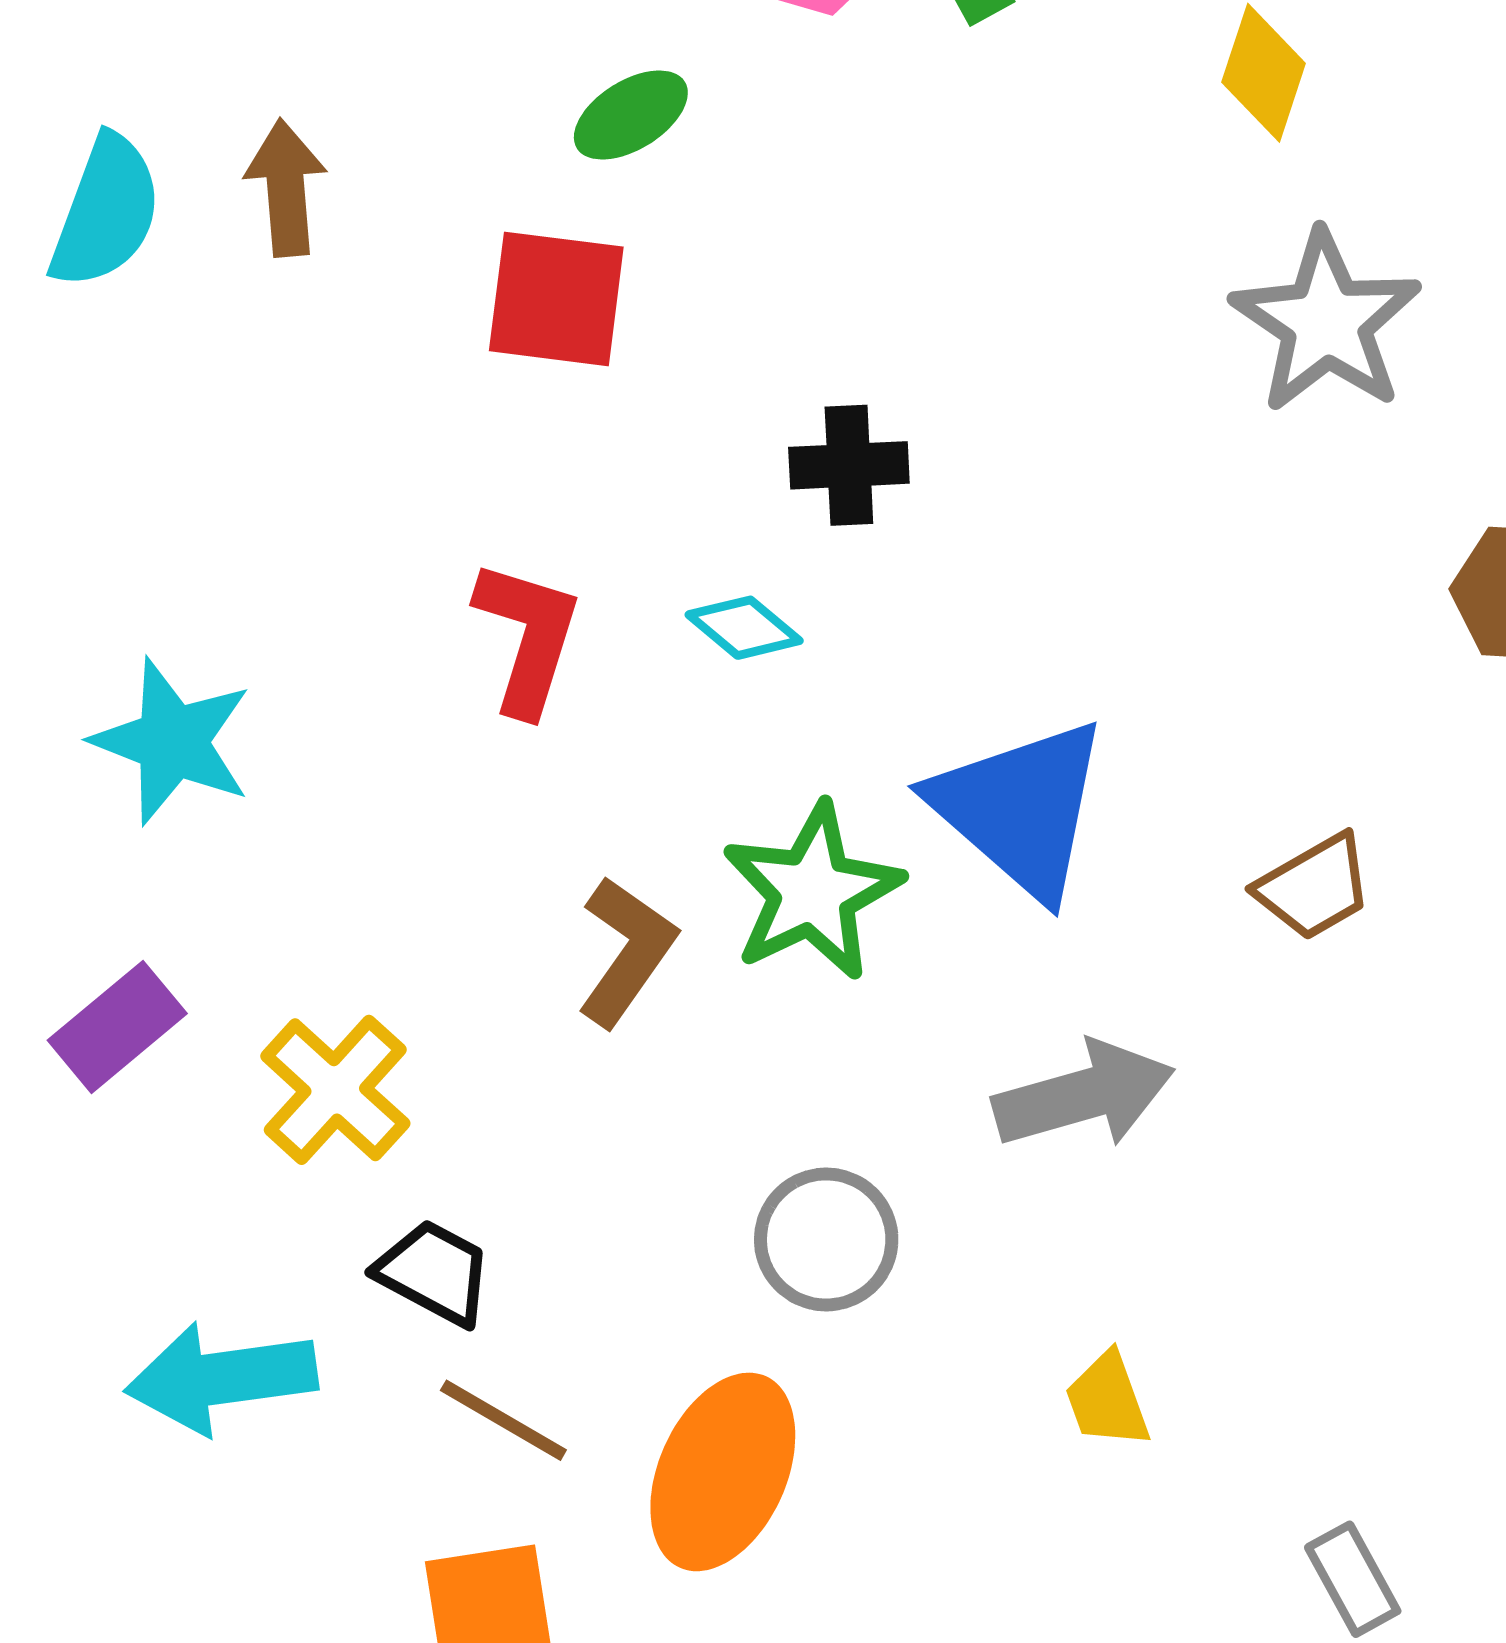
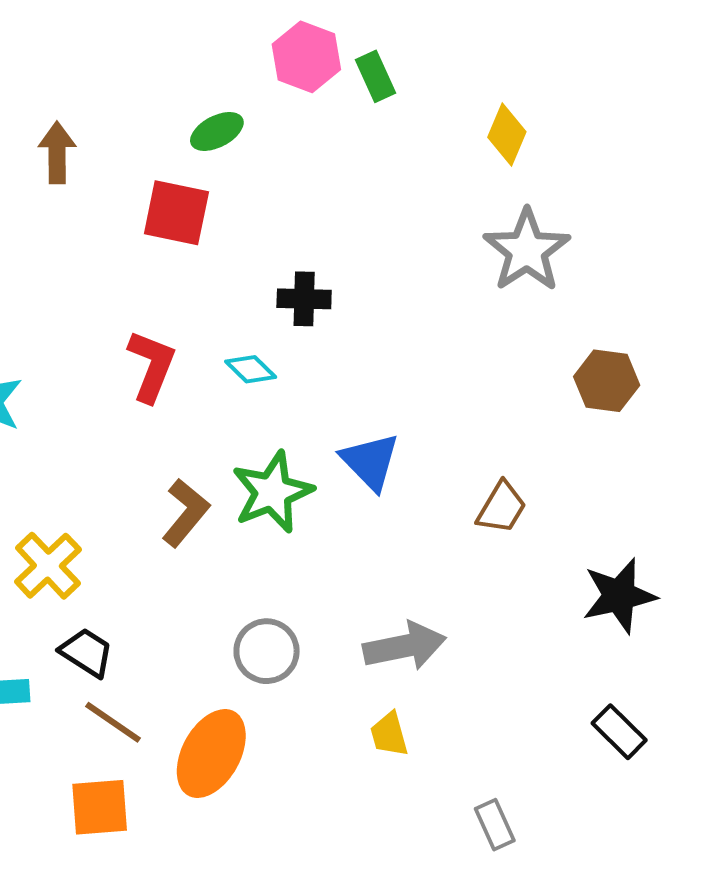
blue triangle: (1020, 809) -> (370, 461), size x0.7
brown trapezoid: (1314, 887) -> (502, 508), turned -34
gray arrow: (1084, 1095) -> (404, 646), moved

